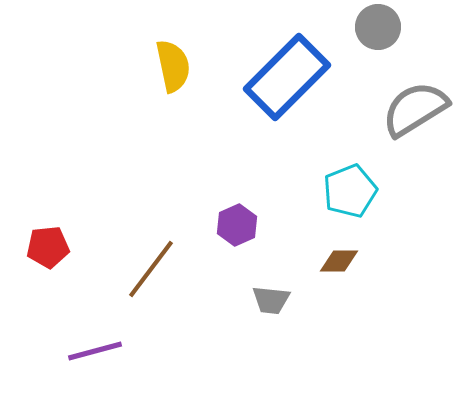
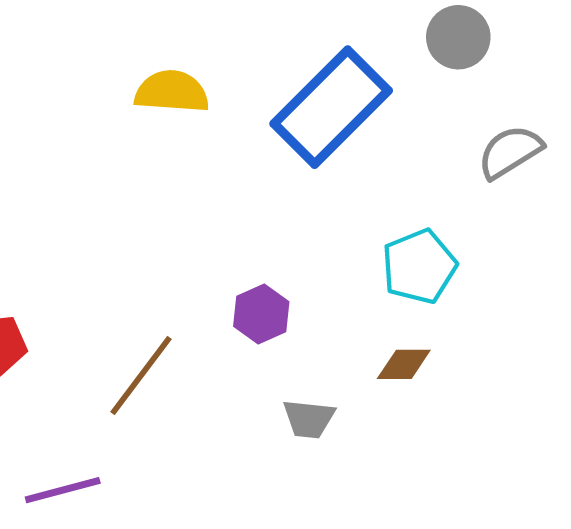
yellow semicircle: (173, 66) -> (172, 92), turned -74
gray semicircle: (415, 109) -> (510, 152), size x0.7

